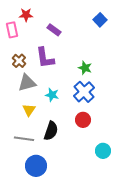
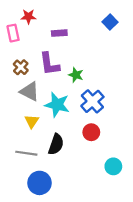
purple rectangle: (54, 30) -> (59, 33), turned -40
green star: (85, 68) -> (76, 75), moved
gray triangle: (27, 83) -> (30, 91), turned 42
cyan star: (52, 95) -> (57, 105), size x1.6

